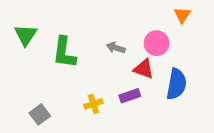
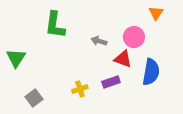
green triangle: (26, 35) -> (16, 58), moved
green L-shape: (64, 52) -> (55, 25), moved

